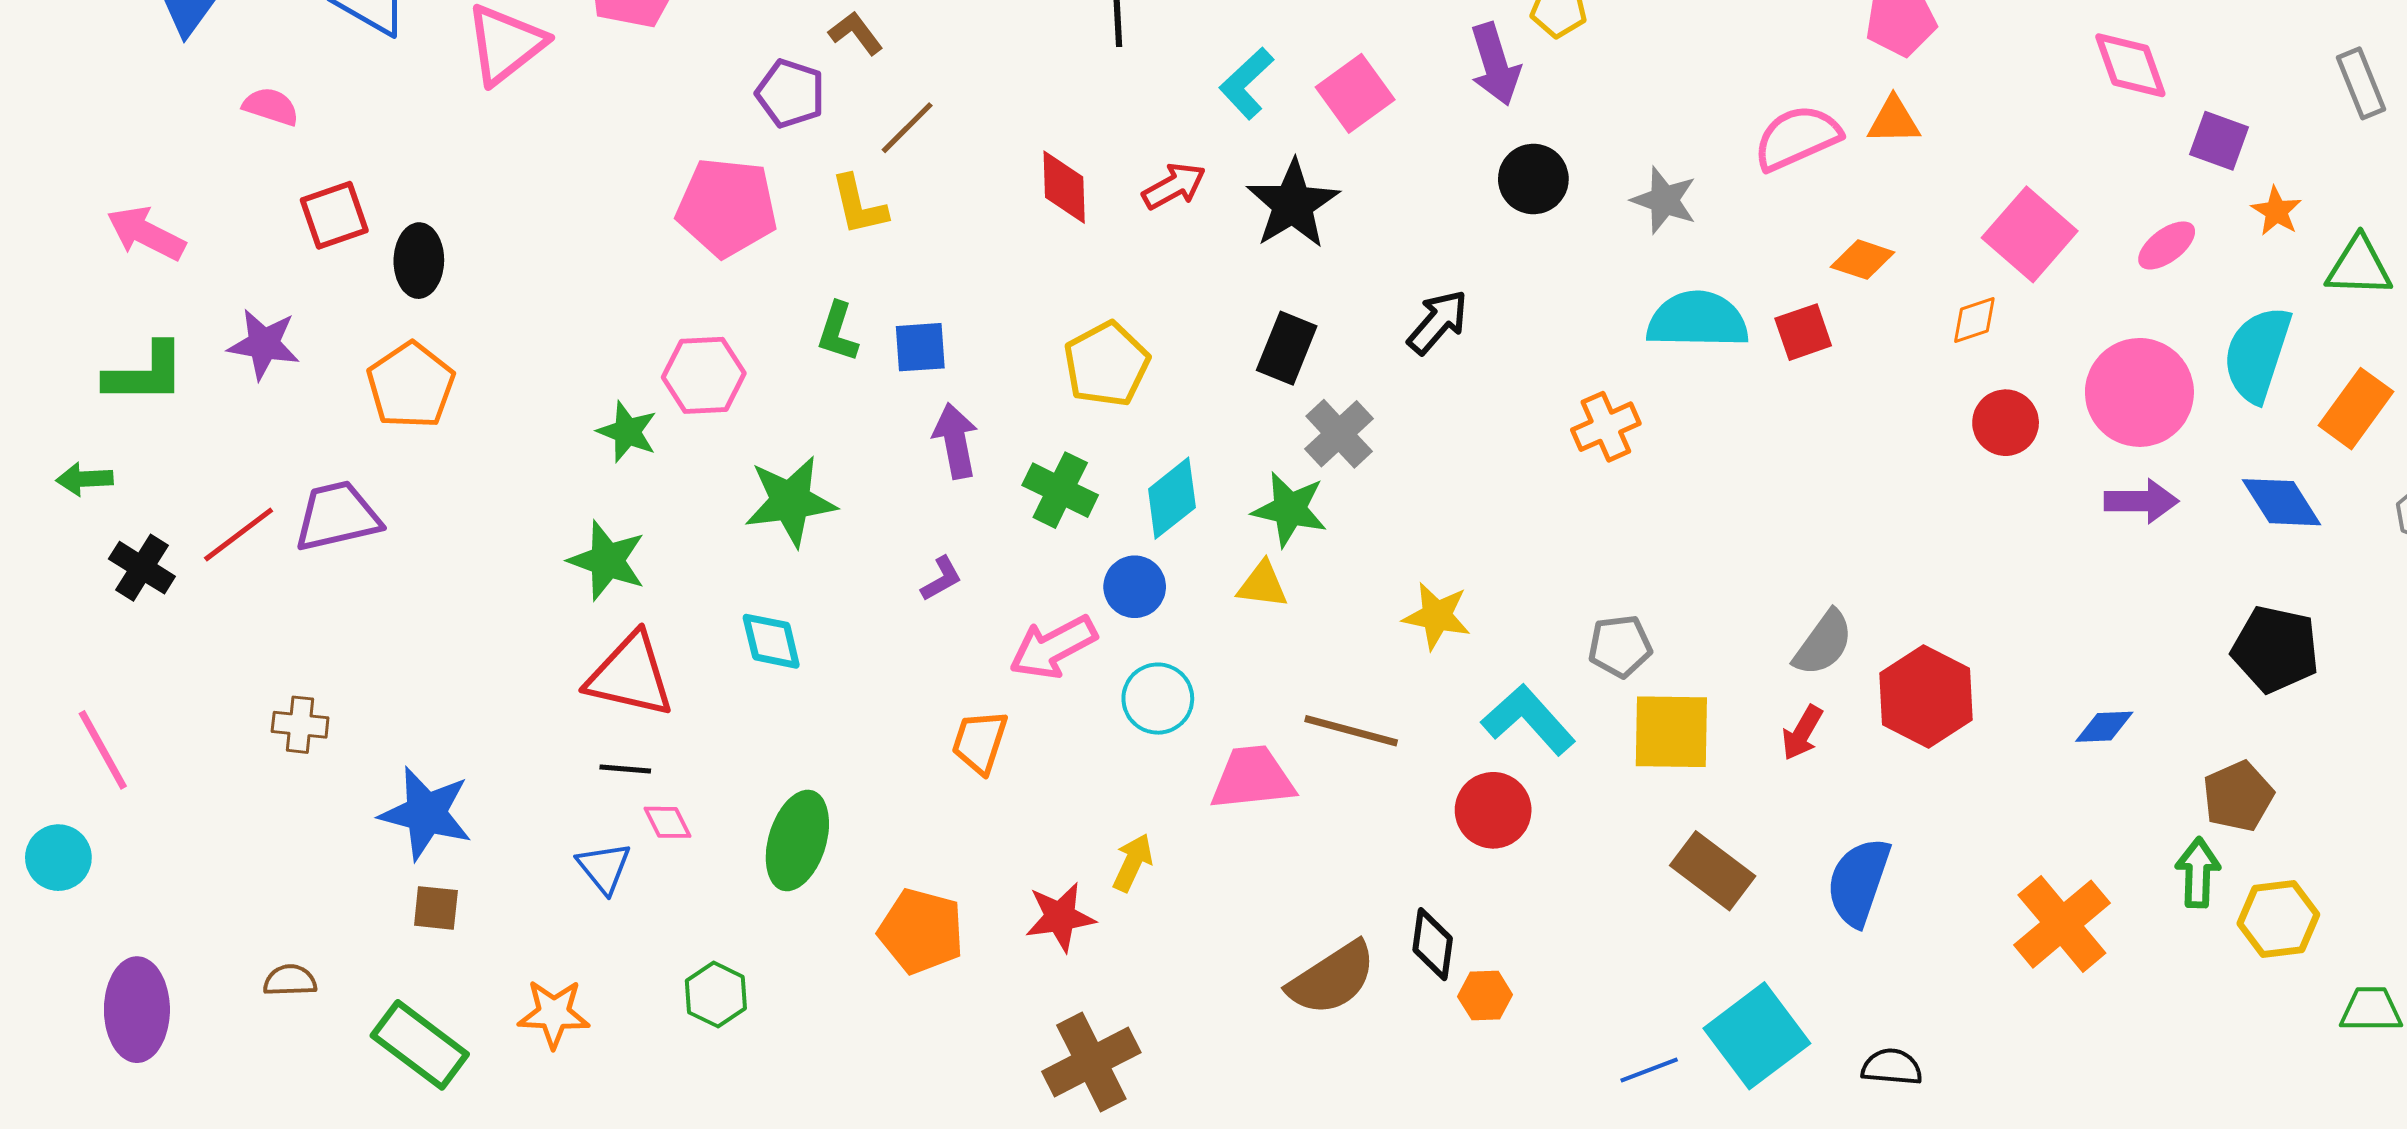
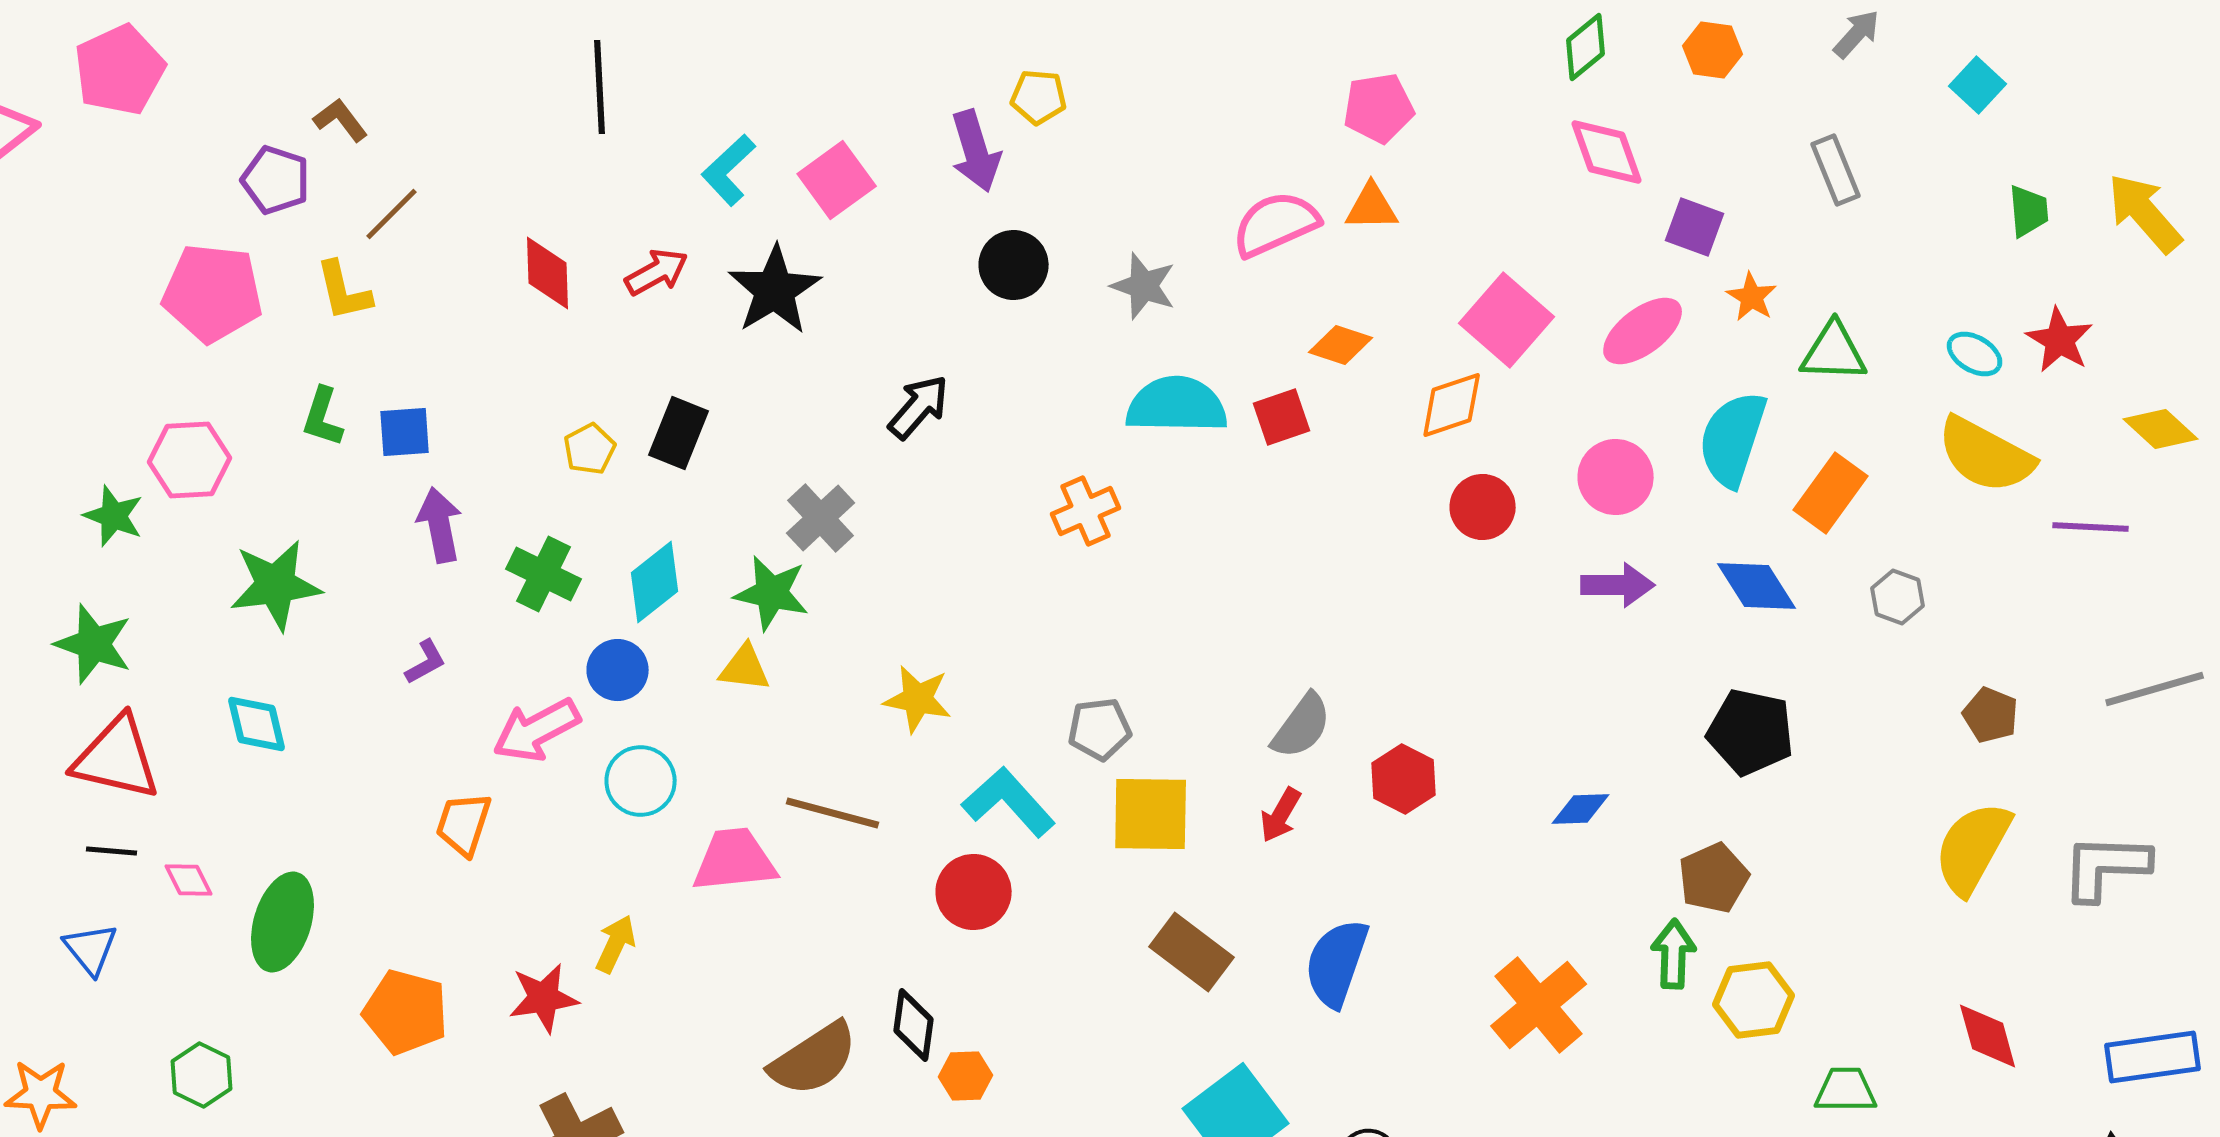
pink ellipse: (2167, 245) -> (1643, 331), size x1.4
orange diamond: (1974, 320) -> (1452, 405), size x1.4
black rectangle: (1287, 348) -> (679, 433), moved
yellow pentagon: (1106, 364) -> (590, 449), size x0.6
pink circle: (2139, 392) -> (1616, 477), size x0.7
red hexagon: (1926, 697) -> (1404, 779), size x0.7
pink diamond: (668, 822) -> (189, 880), moved

